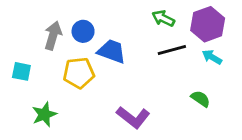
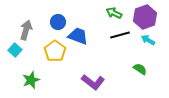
gray arrow: (53, 36) -> (26, 30), moved
cyan square: (21, 71) -> (15, 50), turned 32
yellow pentagon: (79, 73) -> (55, 51), turned -30

